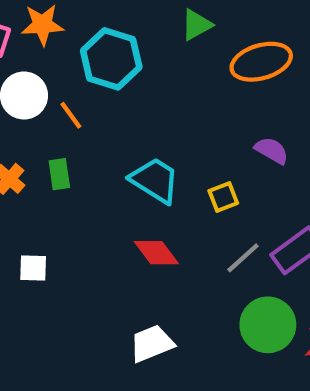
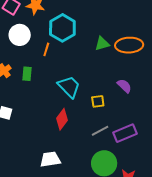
green triangle: (197, 25) -> (102, 44), moved
orange line: (71, 115) -> (46, 49), moved, turned 40
red diamond: (156, 253) -> (62, 119), turned 60

